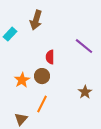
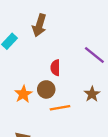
brown star: (85, 92) -> (92, 94), moved
orange line: (42, 104) -> (60, 108), moved, turned 54

